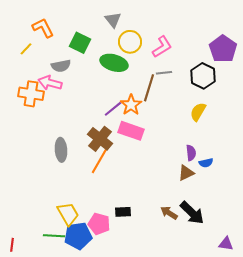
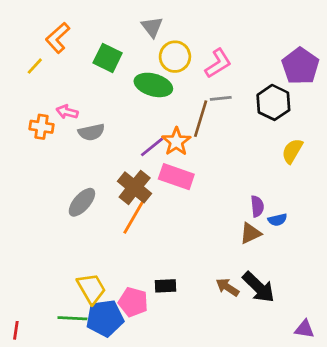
orange L-shape: (43, 28) -> (58, 38), turned -105
gray semicircle: (61, 66) -> (91, 132), moved
pink arrow: (50, 83) -> (67, 112), size x0.7
orange cross: (31, 94) -> (41, 127), size x0.7
yellow semicircle: (198, 112) -> (292, 151), moved
gray ellipse: (61, 150) -> (82, 202), turned 45

